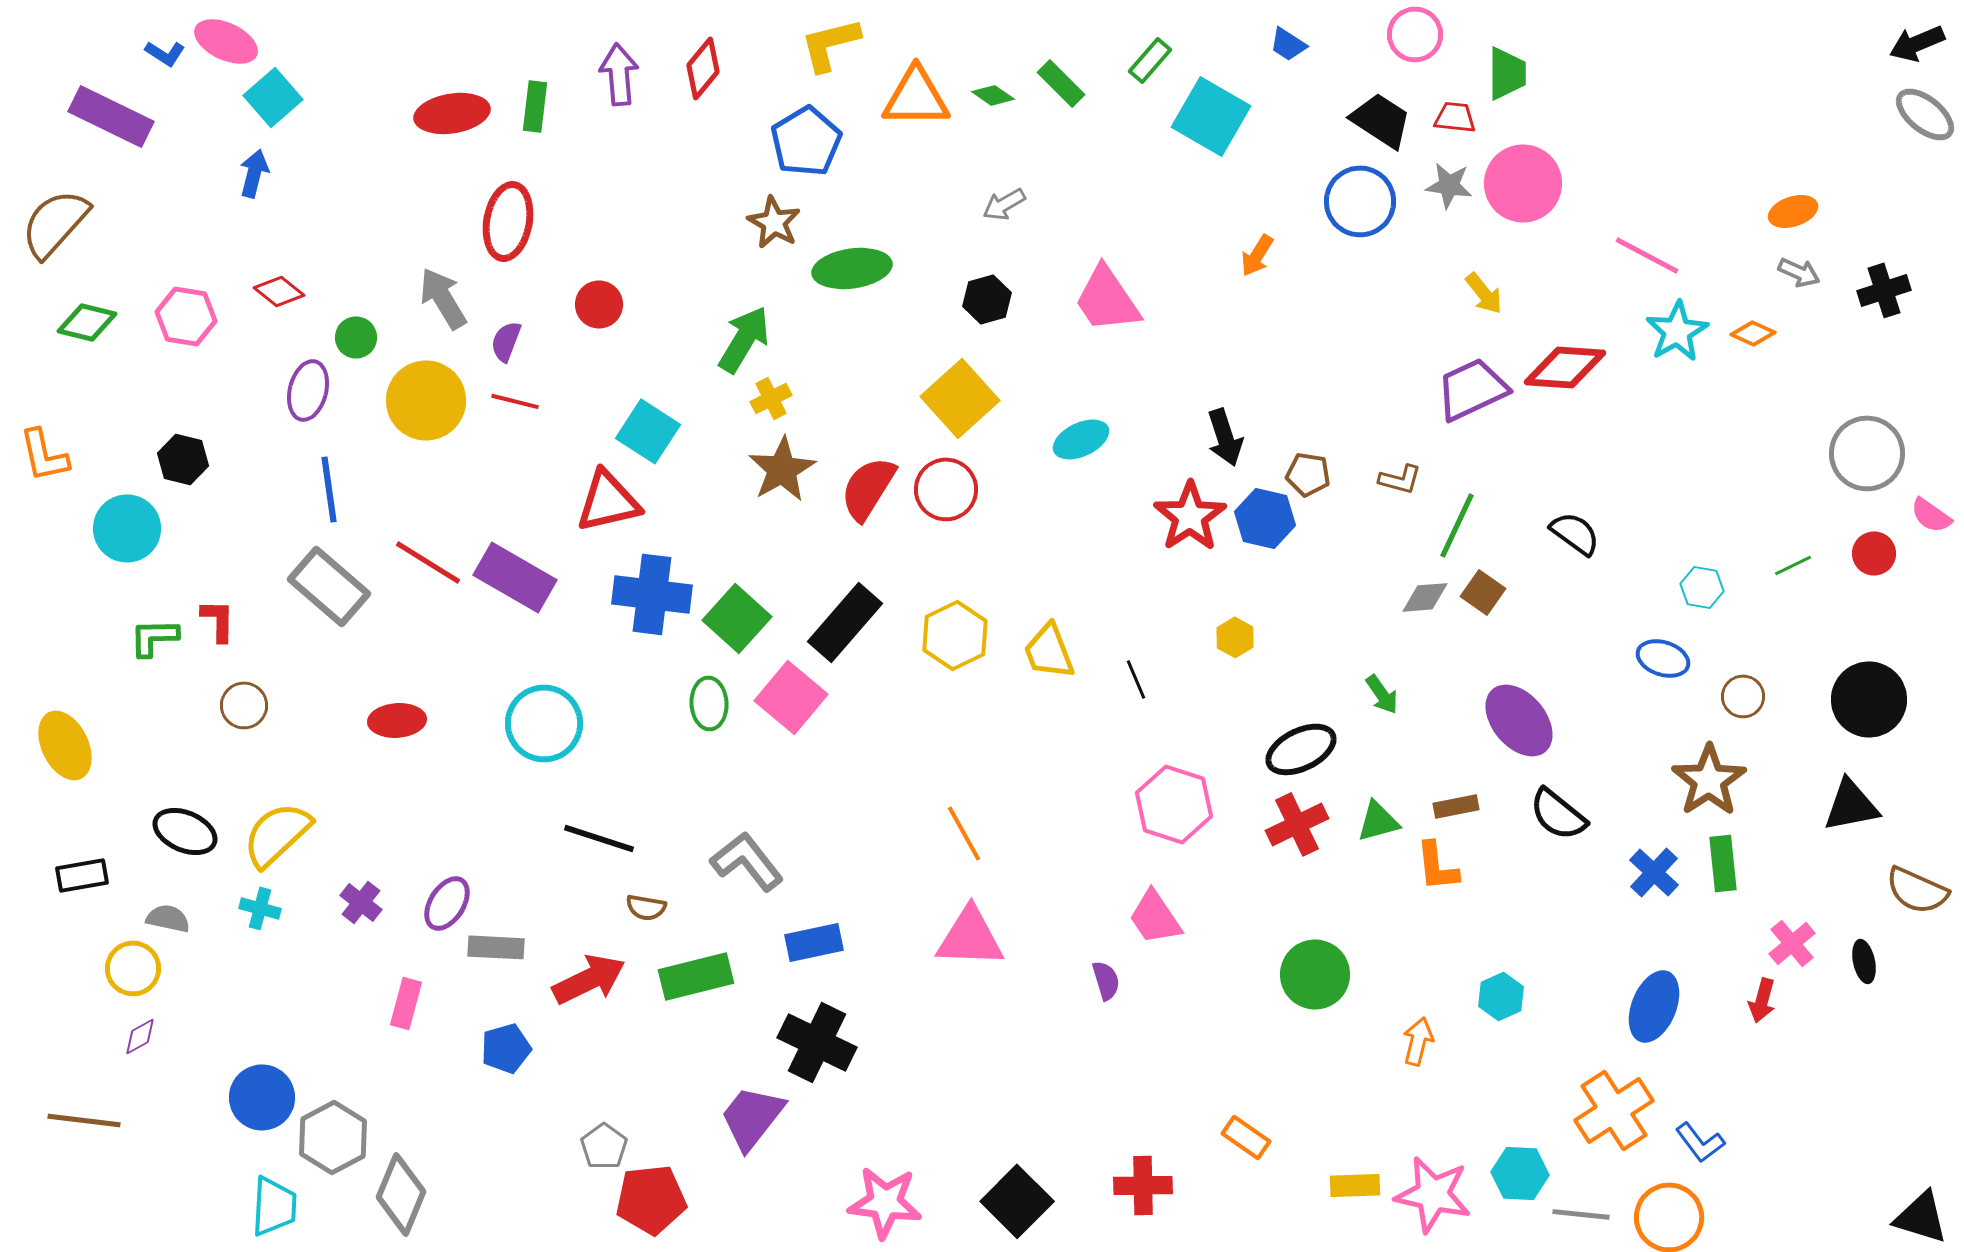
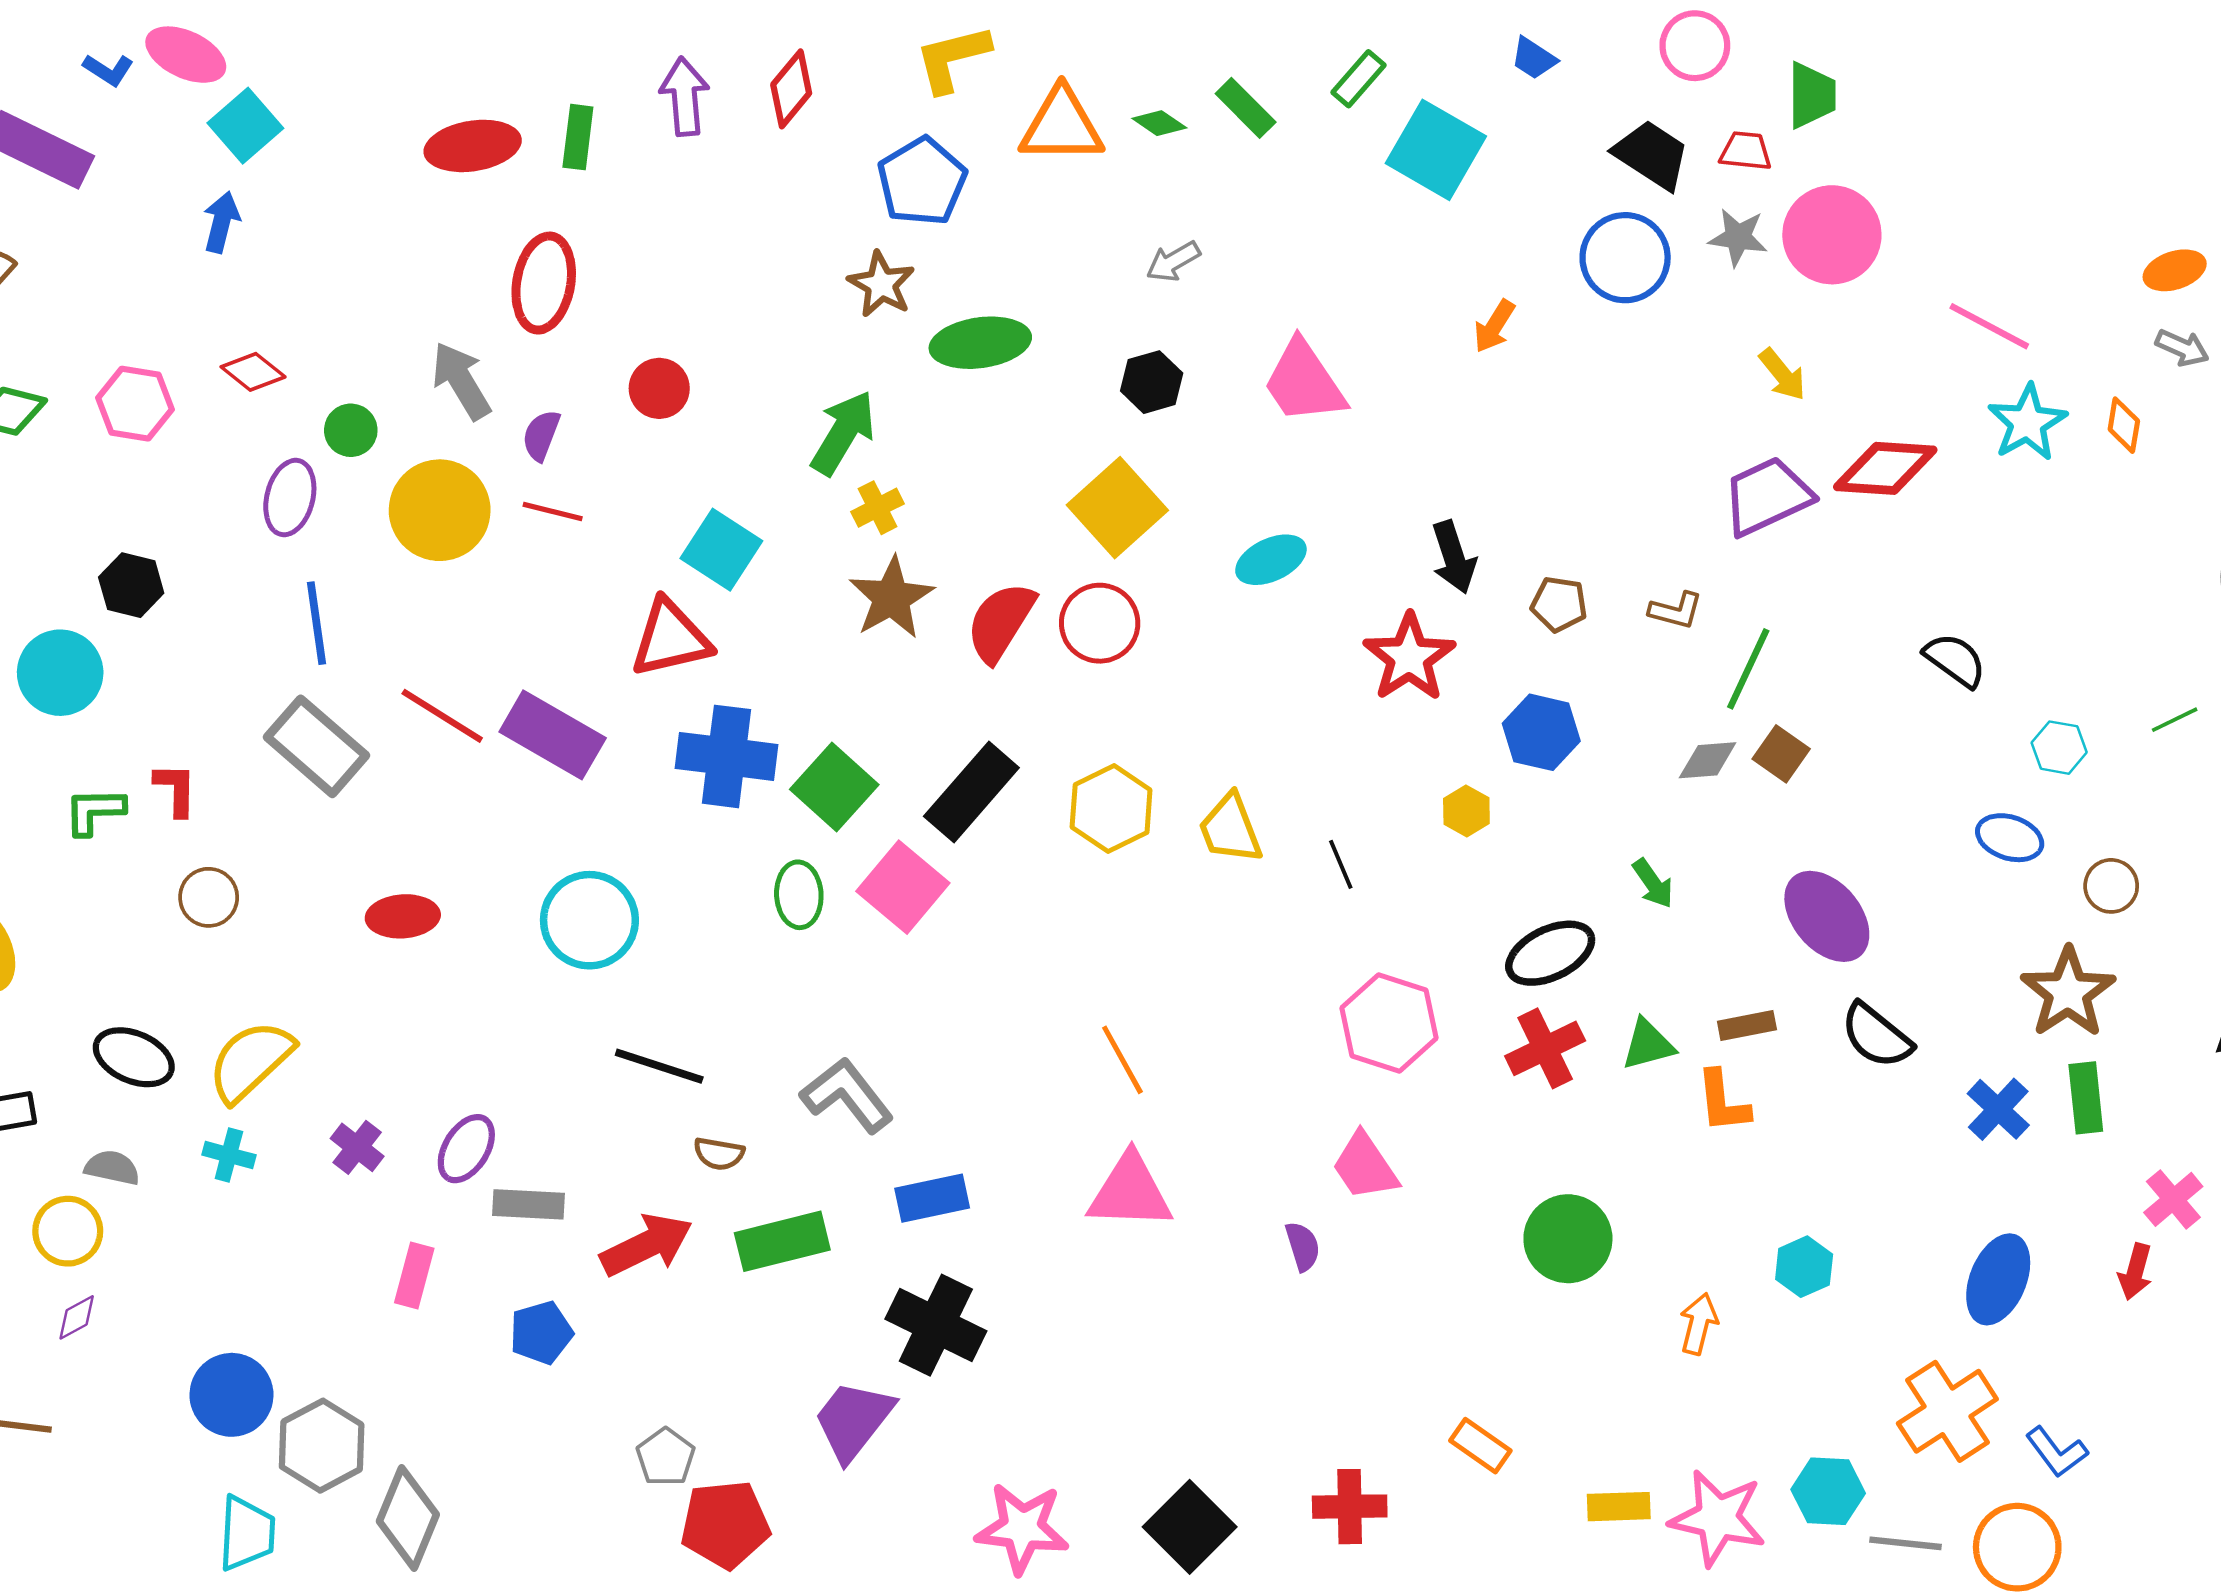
orange diamond: (1753, 333) -> (2124, 425), turned 75
blue hexagon: (1265, 518) -> (1541, 732), moved
black semicircle: (1575, 533) -> (1955, 660), moved

